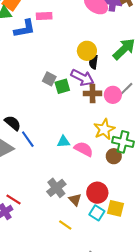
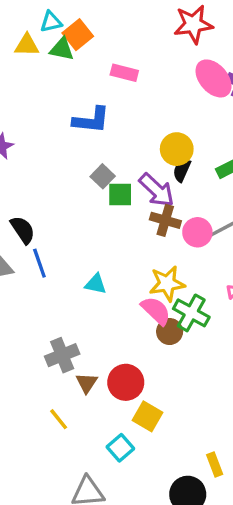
blue L-shape: (25, 29) -> (91, 120), moved
pink semicircle: (84, 149) -> (156, 311), moved
cyan square: (97, 213) -> (120, 448), moved

